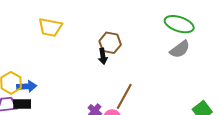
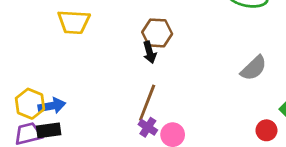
gray semicircle: (180, 49) -> (254, 68), moved
brown line: (124, 96) -> (147, 103), moved

